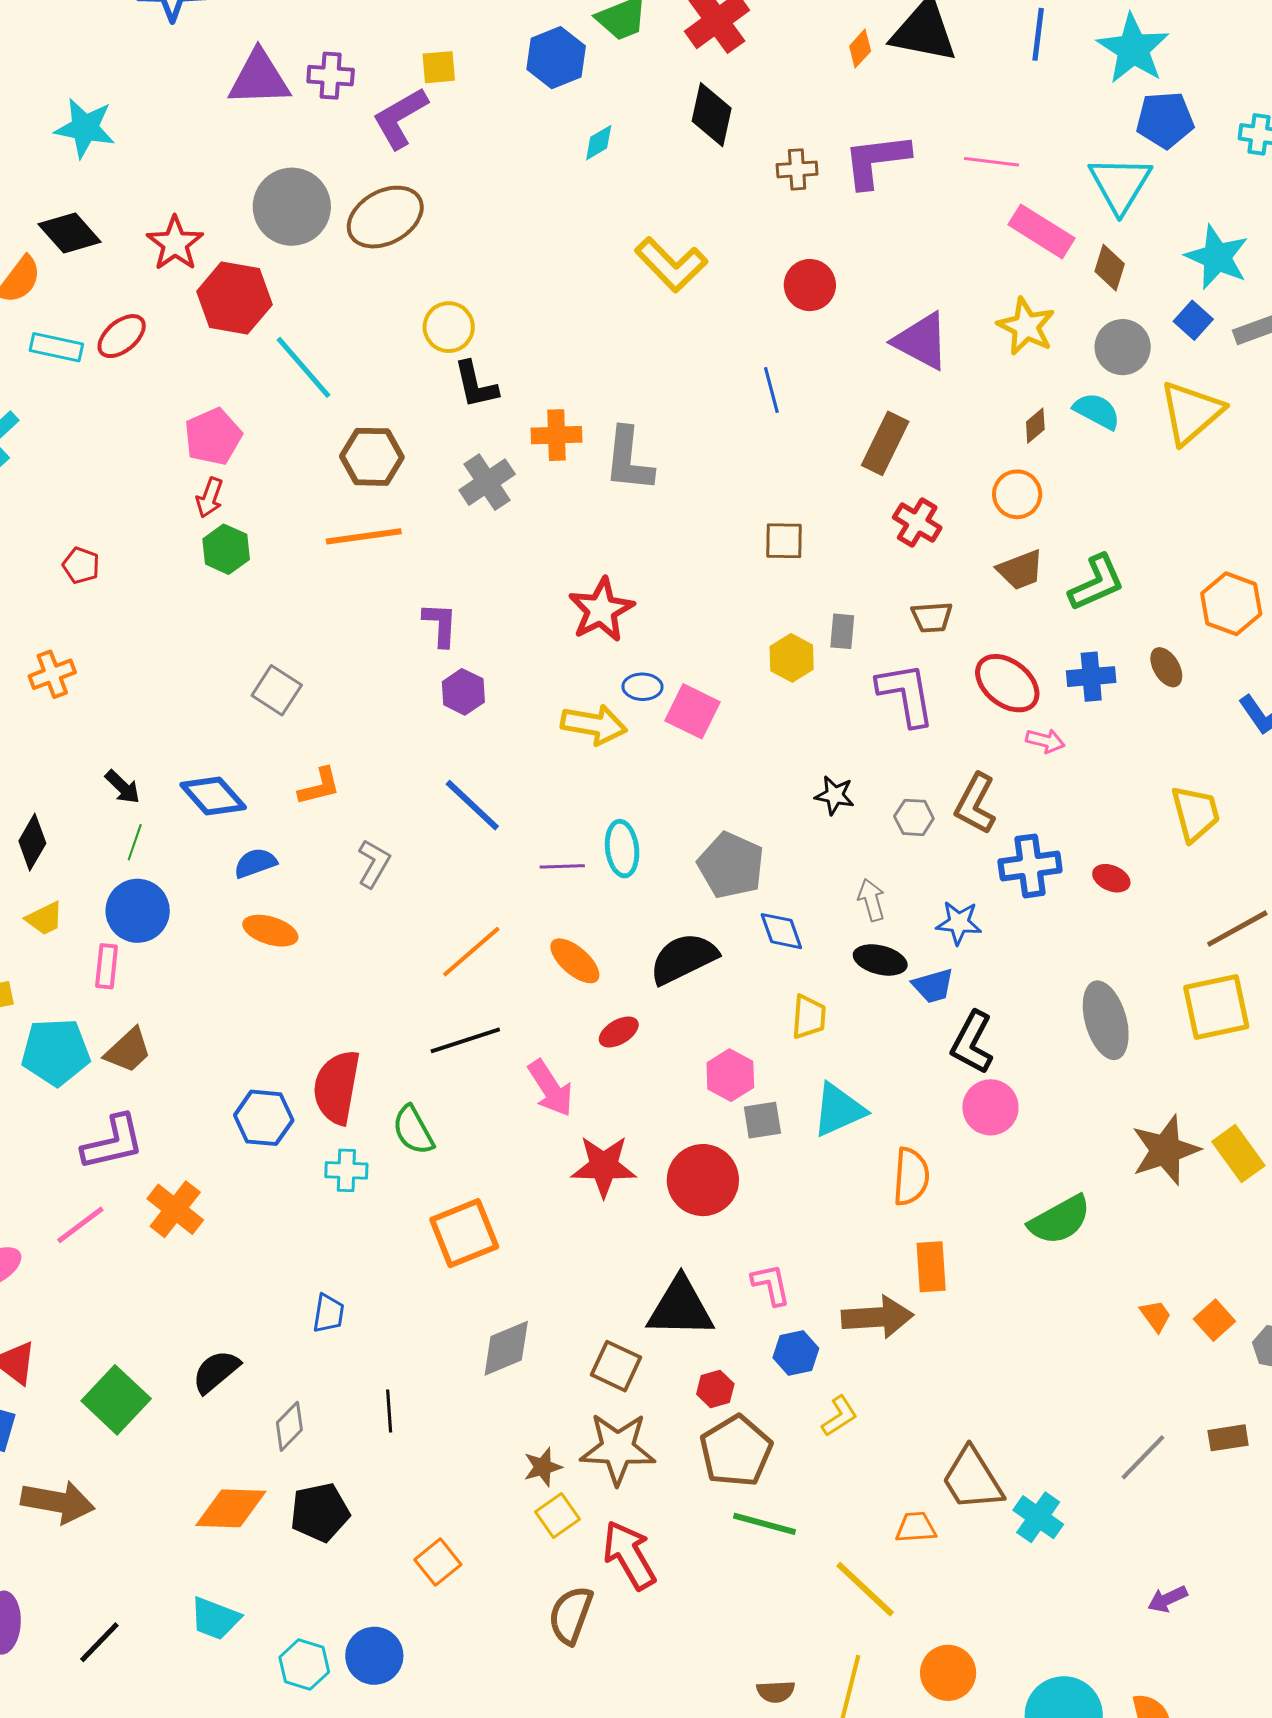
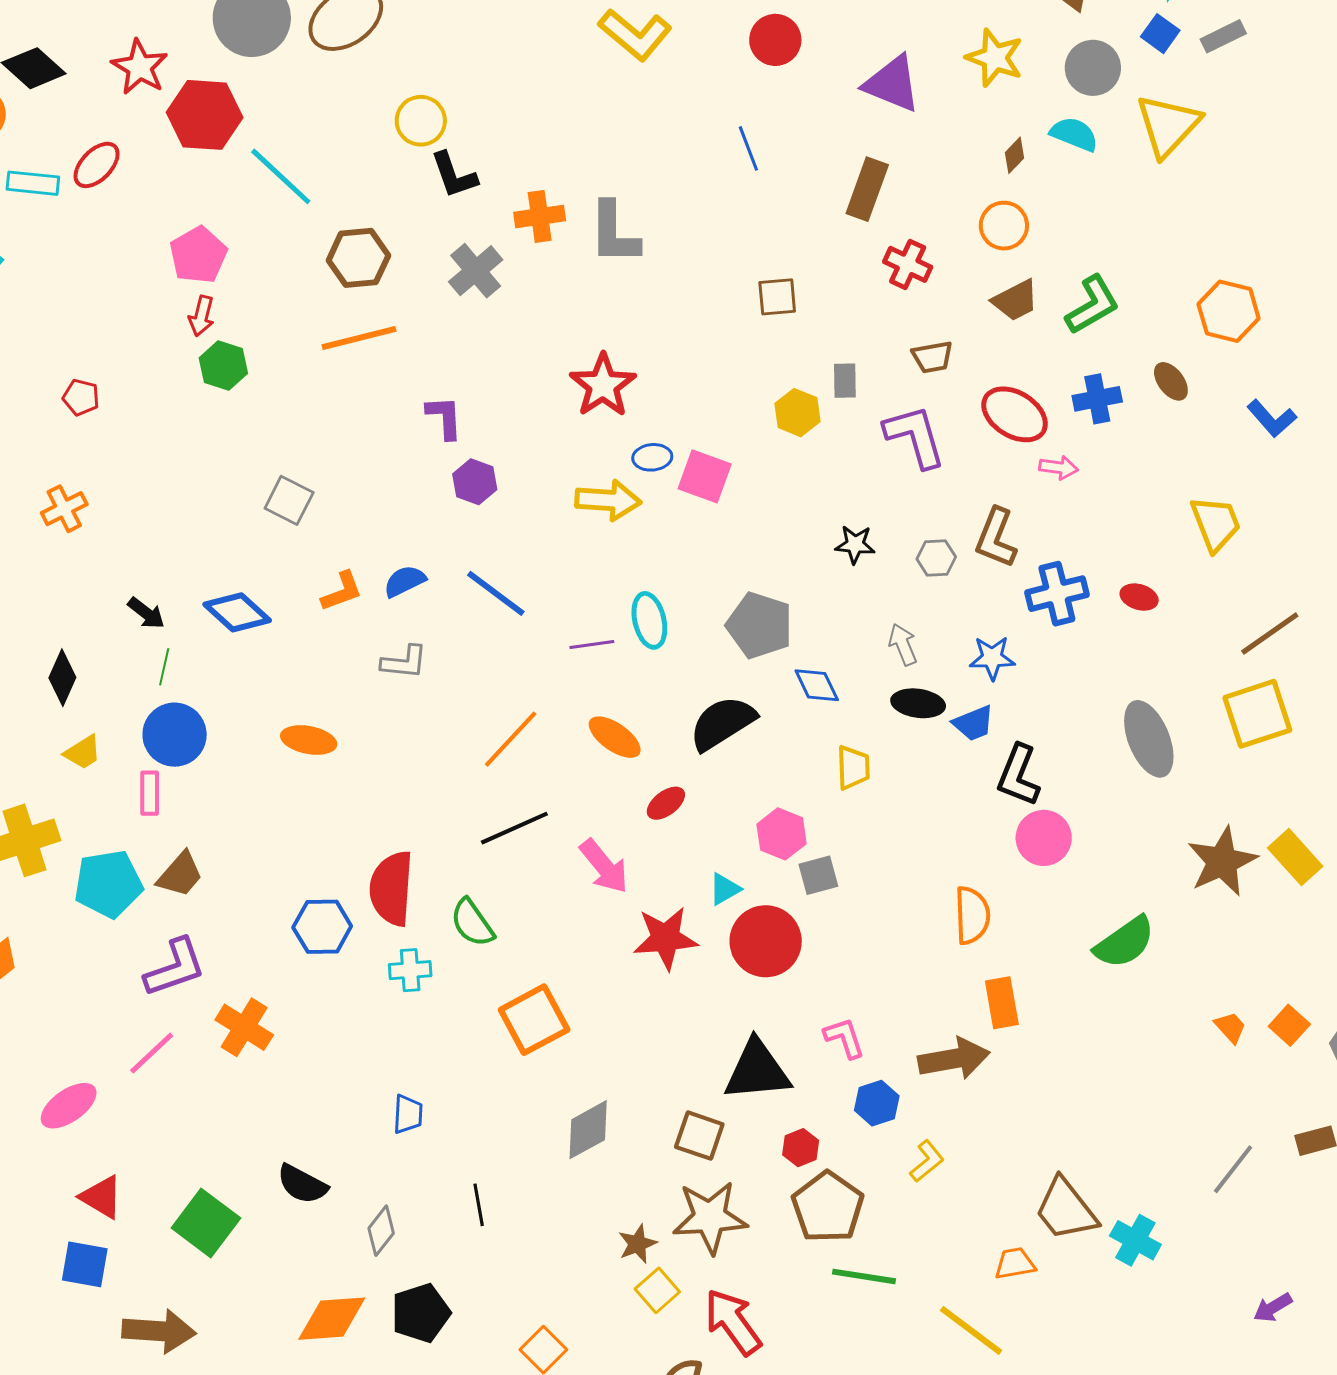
blue semicircle: (255, 863) -> (405, 581), moved
gray L-shape: (374, 864) -> (404, 662), turned 72
cyan triangle: (839, 1110) -> (725, 889), moved, size x0.6
black semicircle: (216, 1372) -> (302, 1184), turned -106

